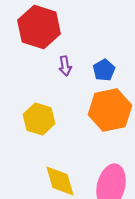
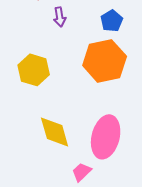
blue pentagon: (104, 70) -> (112, 21), moved

